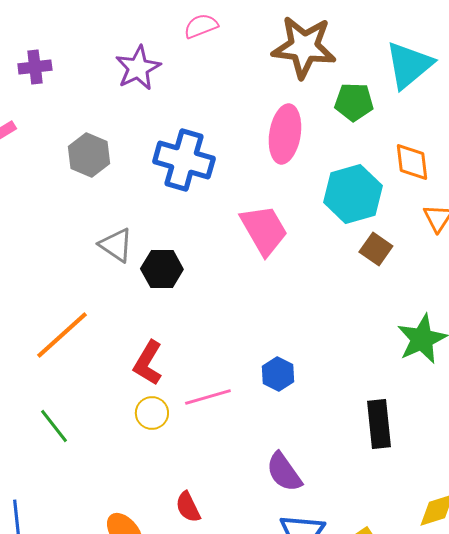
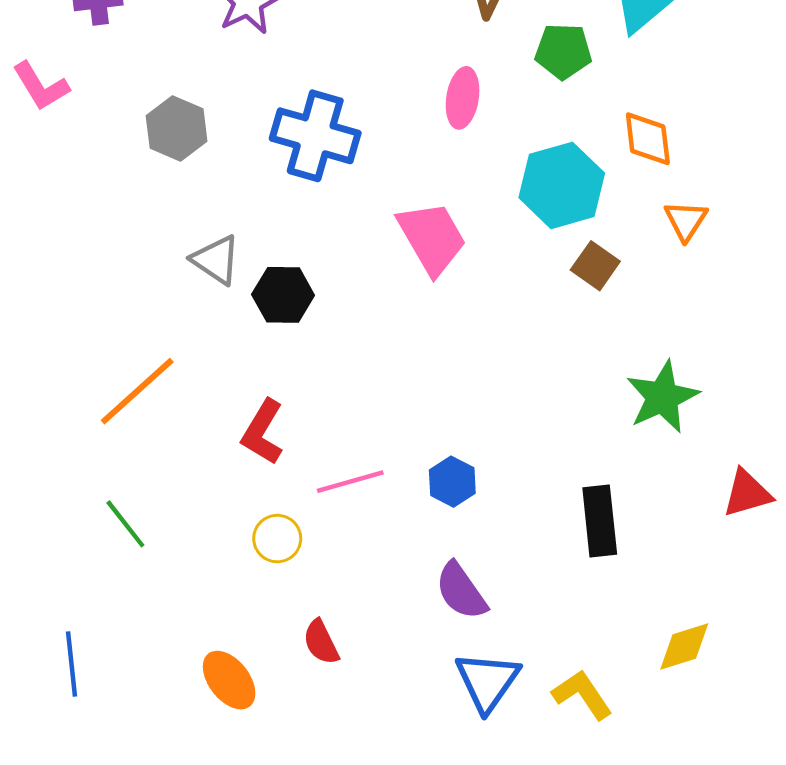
pink ellipse: (285, 134) -> (463, 98), size x0.7
blue hexagon: (278, 374) -> (452, 482), moved
yellow circle: (152, 413) -> (277, 539), moved

